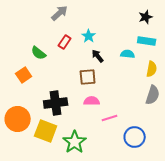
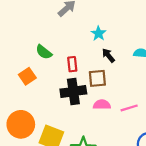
red rectangle: (65, 42) -> (72, 64), moved, turned -40
black cross: (56, 103) -> (73, 91), moved
pink line: (110, 118) -> (129, 108), moved

